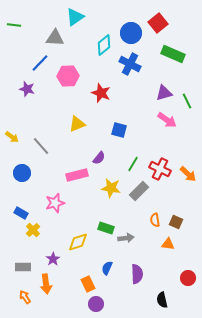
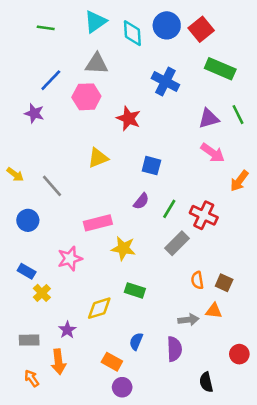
green line: (14, 25) -> (46, 28), moved
blue circle: (131, 33) -> (167, 25), moved
gray triangle: (55, 38) -> (97, 64), moved
cyan diamond: (104, 45) -> (132, 33), moved, turned -55
green line: (187, 101) -> (238, 115), moved
purple semicircle: (99, 158) -> (141, 201), moved
orange arrow: (188, 174) -> (239, 181), moved, turned 84
yellow star: (111, 188) -> (123, 248), moved
gray arrow: (126, 238) -> (188, 320), moved
orange rectangle: (88, 284) -> (112, 362), turned -35

